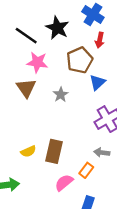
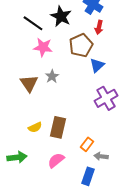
brown triangle: (26, 88) -> (29, 83), moved
gray star: (61, 95) -> (52, 76), moved
gray arrow: (102, 152) -> (101, 156), moved
pink semicircle: (64, 183) -> (56, 160), moved

